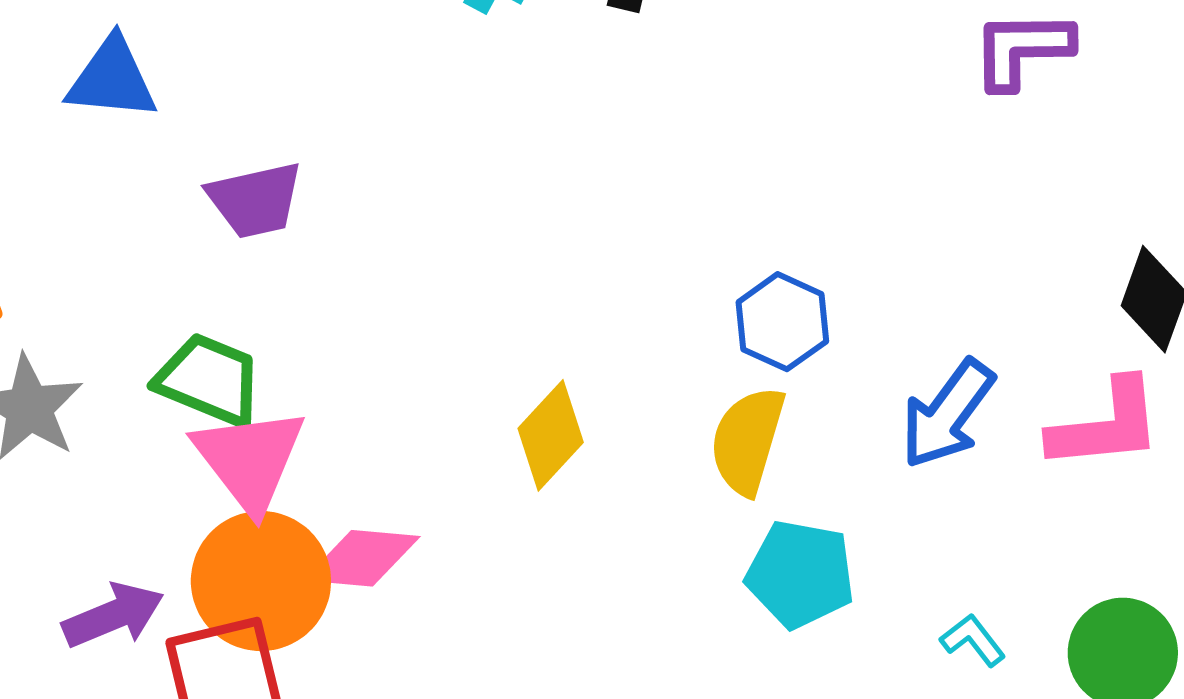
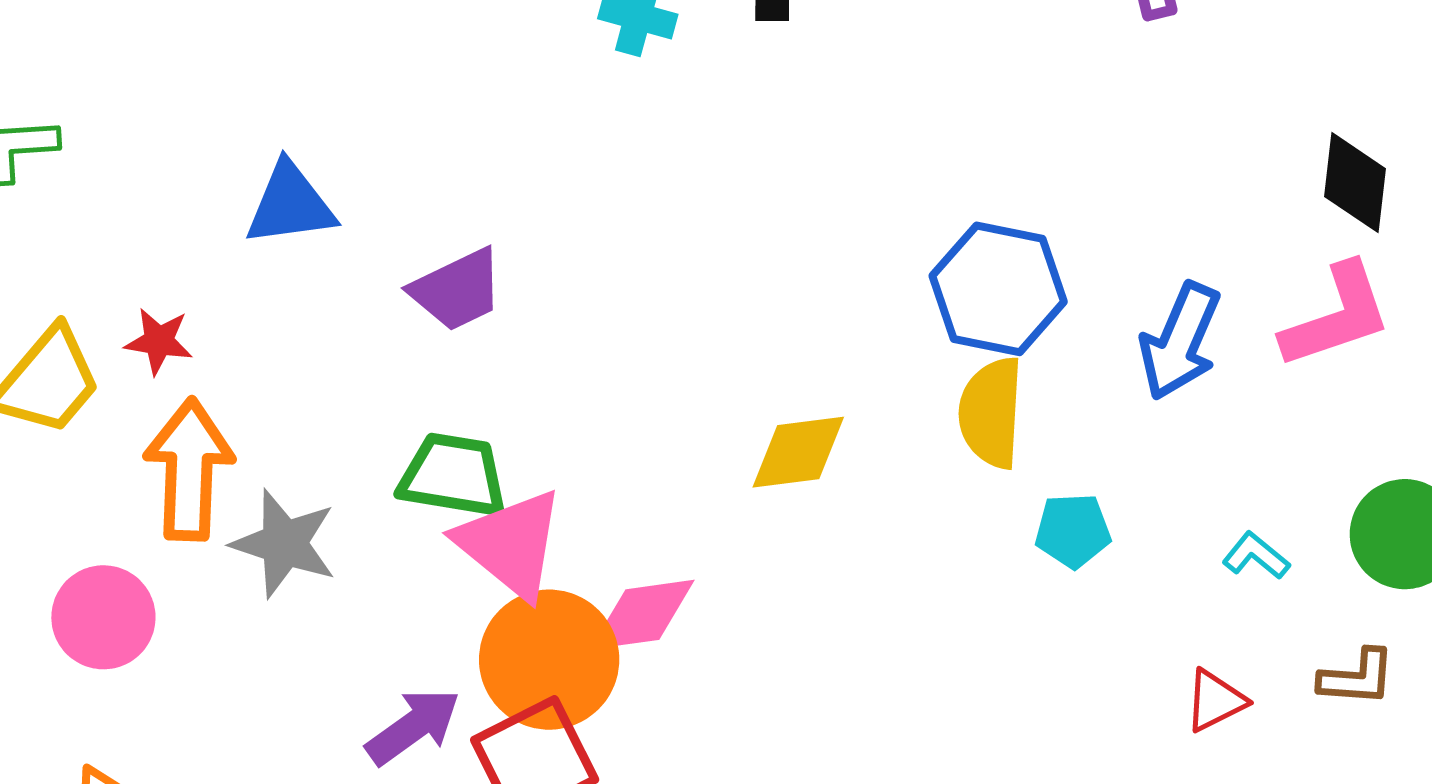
blue hexagon: (782, 322) -> (998, 289), size x1.4
yellow diamond: (551, 435) -> (798, 452), turned 53
cyan pentagon: (800, 574) -> (1073, 531), size x0.7

